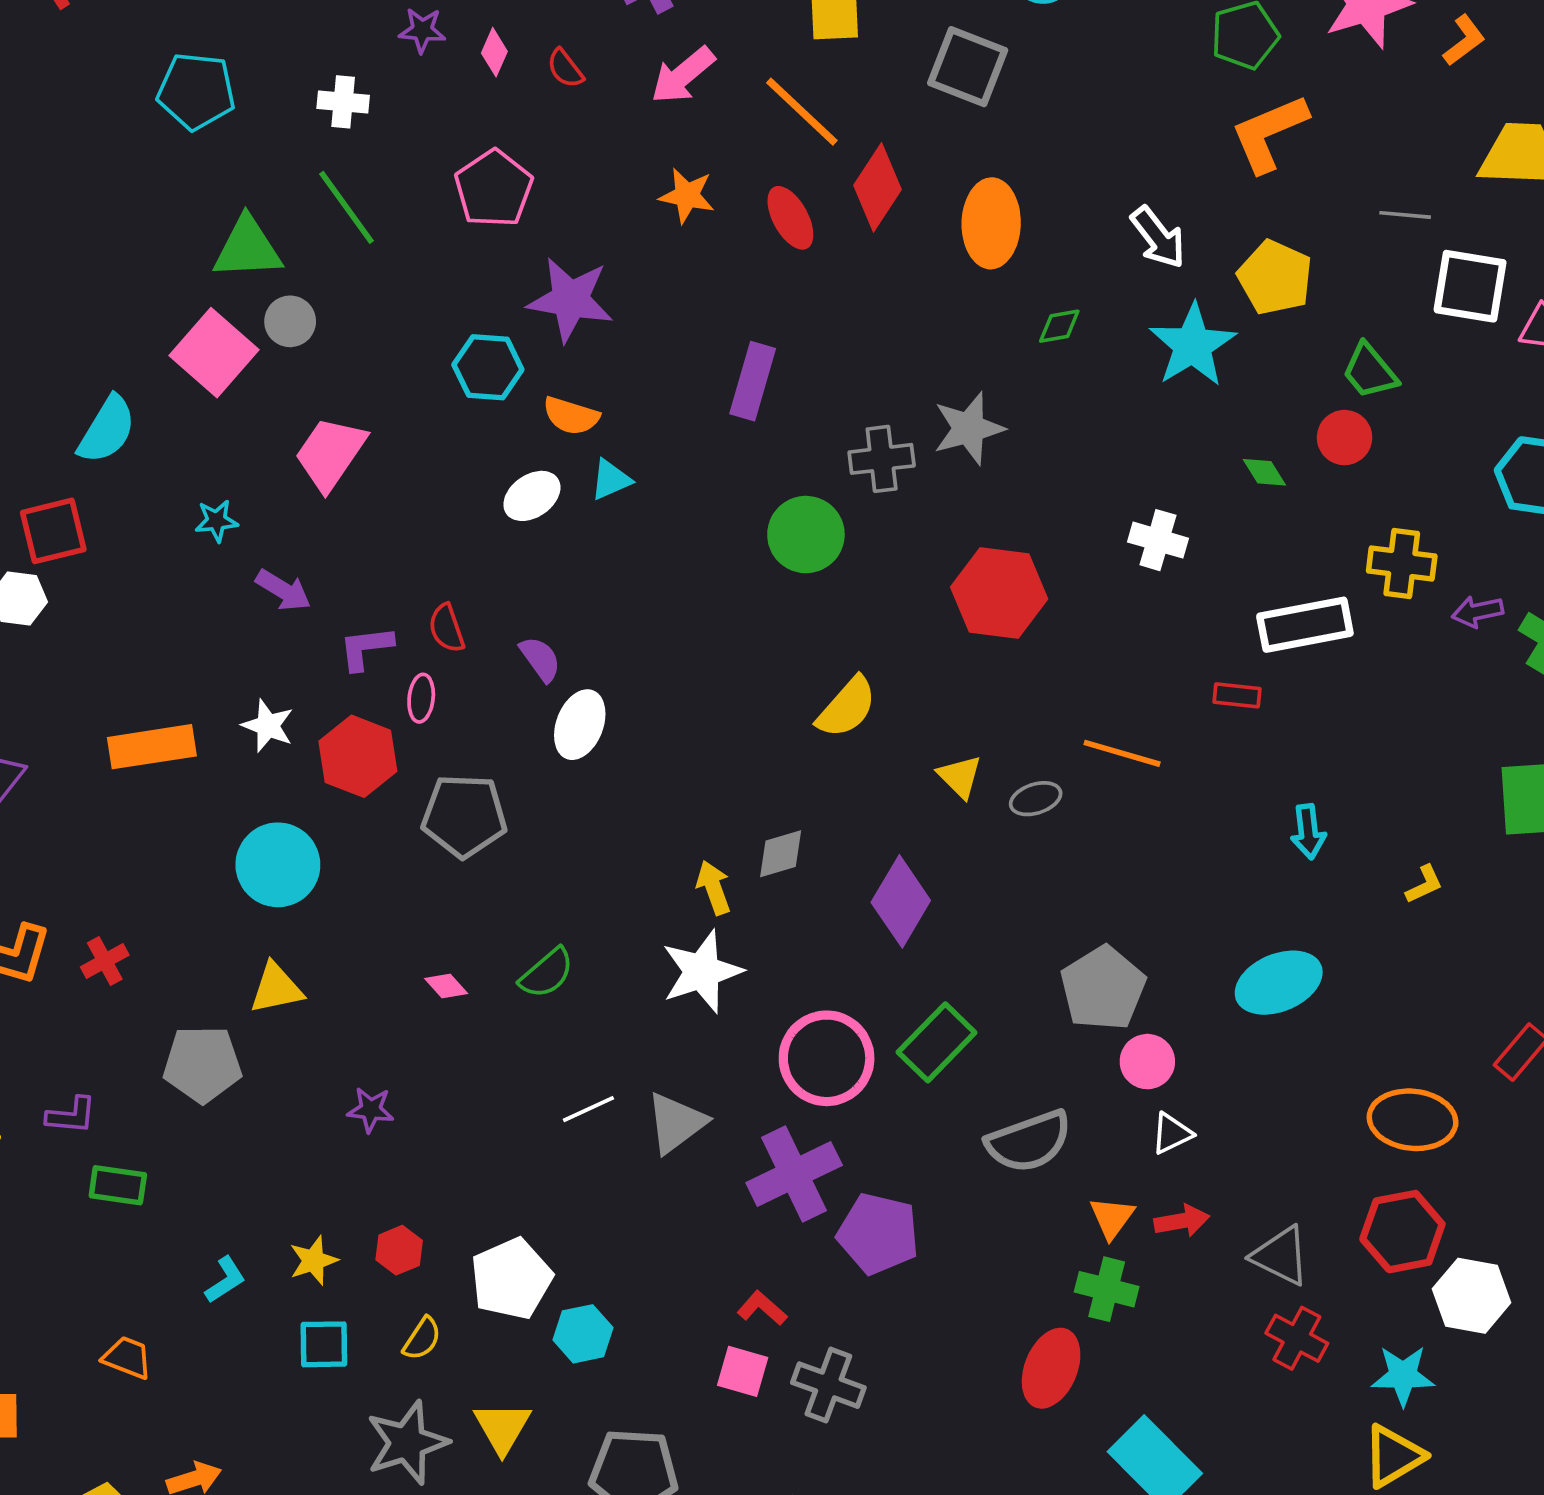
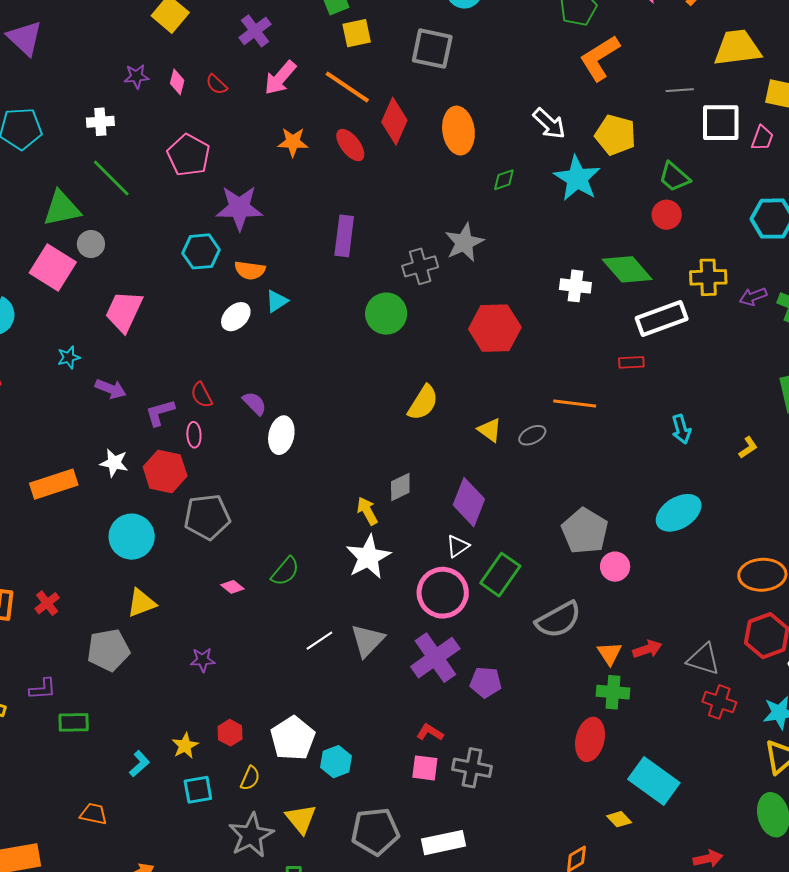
green diamond: (1264, 472) -> (627, 269), moved, size x2.0
gray pentagon: (464, 816) -> (207, 517), moved
white triangle: (1172, 1133) -> (458, 546), moved
purple pentagon: (878, 1234) -> (486, 682), size x0.7

